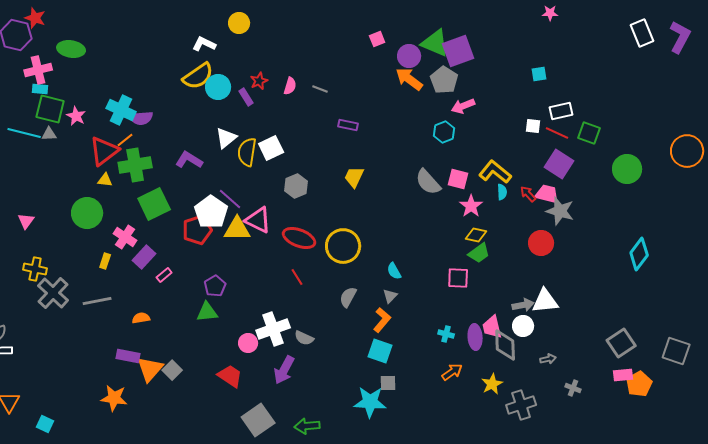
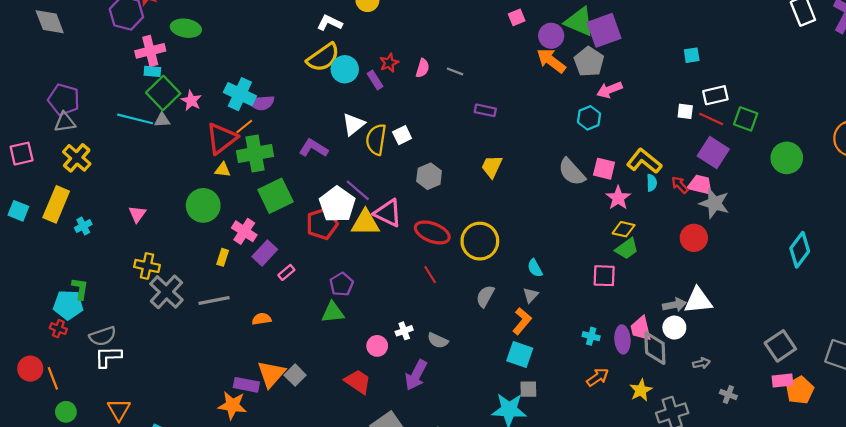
green square: (50, 109) -> (163, 93), turned 32
white square: (271, 148) -> (402, 135), size x0.7
white cross: (273, 329) -> (404, 331), size x0.5
purple rectangle: (128, 356) -> (246, 385), moved

